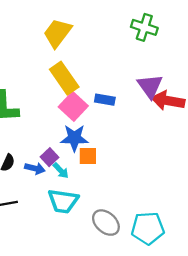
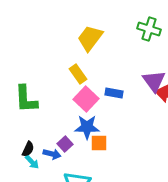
yellow trapezoid: (57, 33) -> (90, 38), moved
yellow rectangle: (64, 78) -> (78, 74), size x0.7
cyan arrow: (61, 171) -> (32, 162), moved

